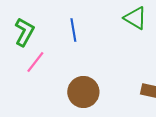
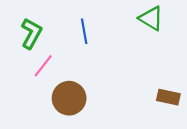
brown circle: (83, 92) -> (69, 98), moved

